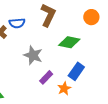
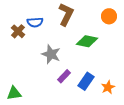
blue rectangle: (76, 71) -> (86, 81), moved
orange star: (64, 88) -> (108, 87), moved

